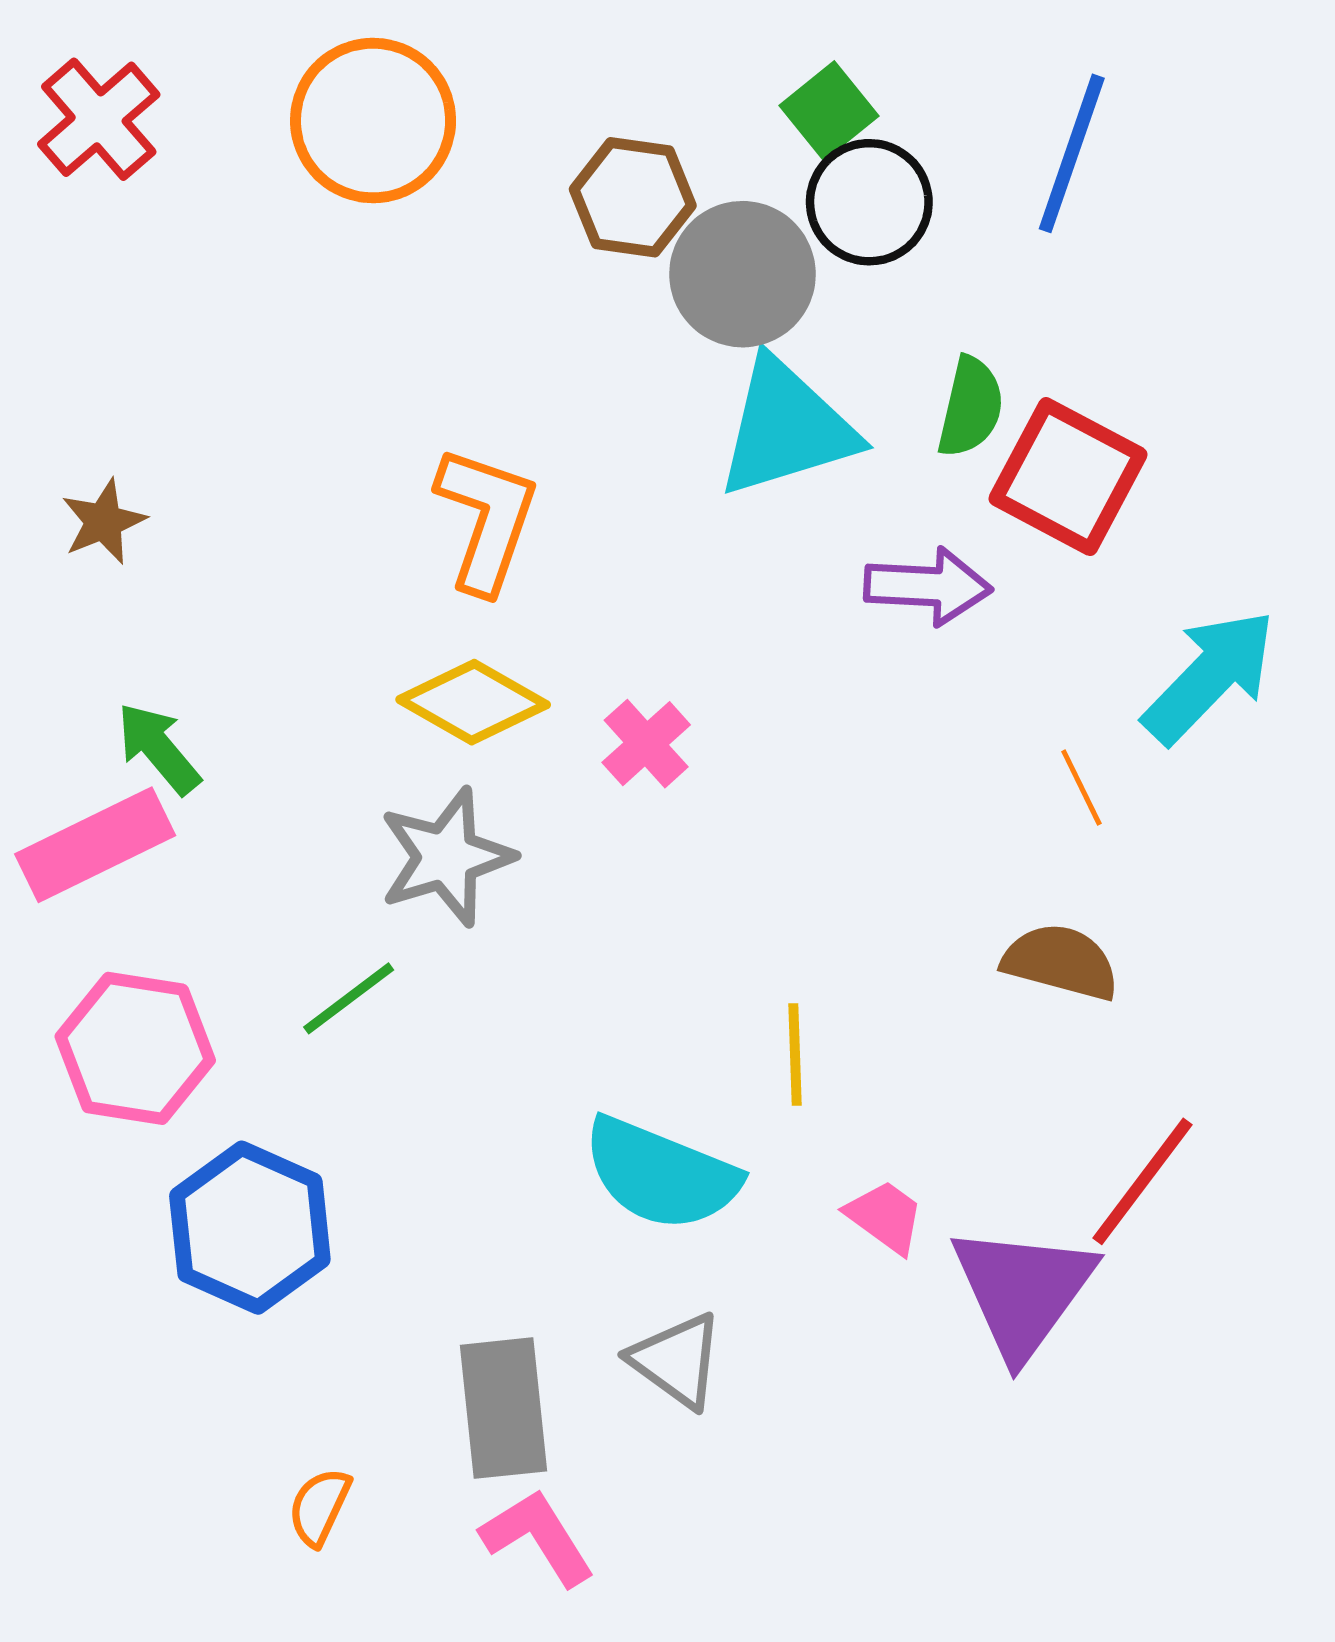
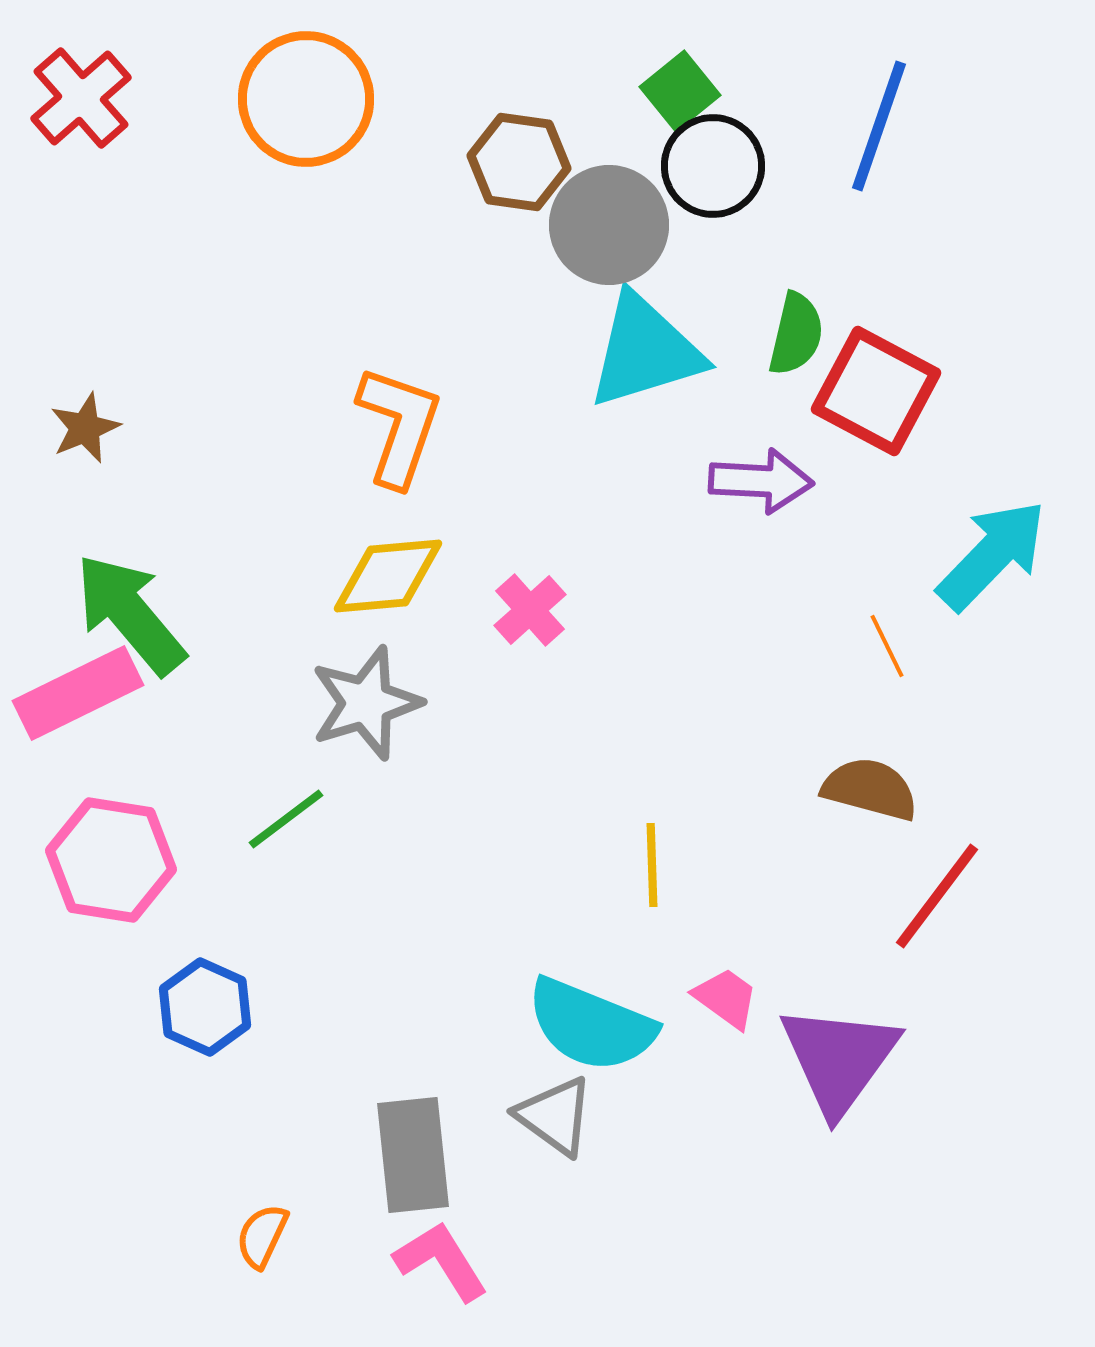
yellow diamond: (473, 702) -> (388, 576), turned -35
green arrow: (158, 748) -> (130, 614), size x1.6
cyan semicircle: (661, 1174) -> (591, 1025), moved
red line: (1142, 1181) -> (937, 896), moved
blue hexagon: (250, 1228) -> (205, 1007), size x0.7

